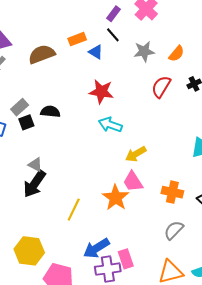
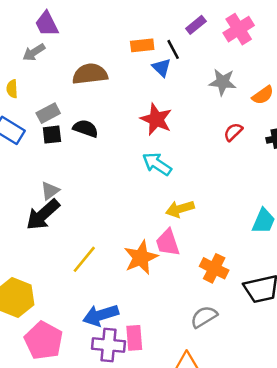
black line: (113, 35) -> (173, 49), moved
brown semicircle: (42, 54) -> (90, 74), moved
red semicircle: (161, 87) -> (233, 132), size x0.7
gray triangle: (35, 165) -> (50, 191), turned 42

